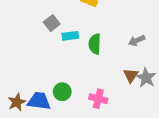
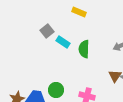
cyan rectangle: (70, 36) -> (63, 42), turned 40

